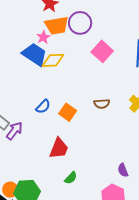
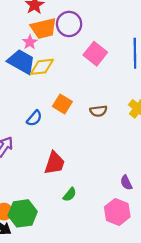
orange square: (68, 112) -> (62, 104), moved

